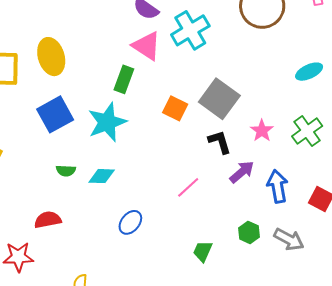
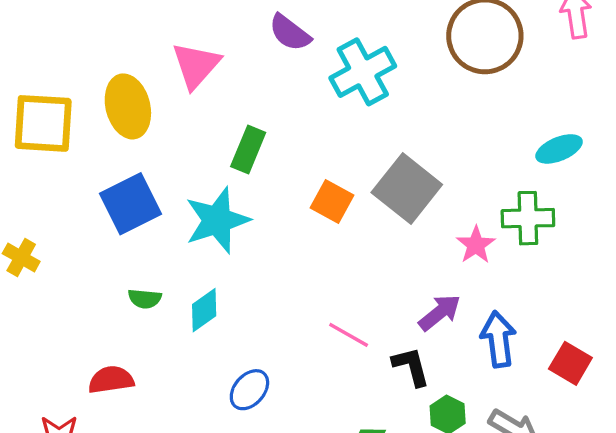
pink triangle: (147, 46) -> (196, 65), moved, turned 36
green cross: (307, 131) -> (528, 218), moved, turned 32
black L-shape: (220, 142) -> (411, 366), moved
cyan diamond: (102, 176) -> (204, 310), turned -40
pink line: (188, 187) -> (349, 335), turned 70

